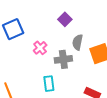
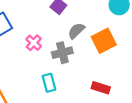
gray semicircle: (78, 42) -> (76, 31), turned 42

